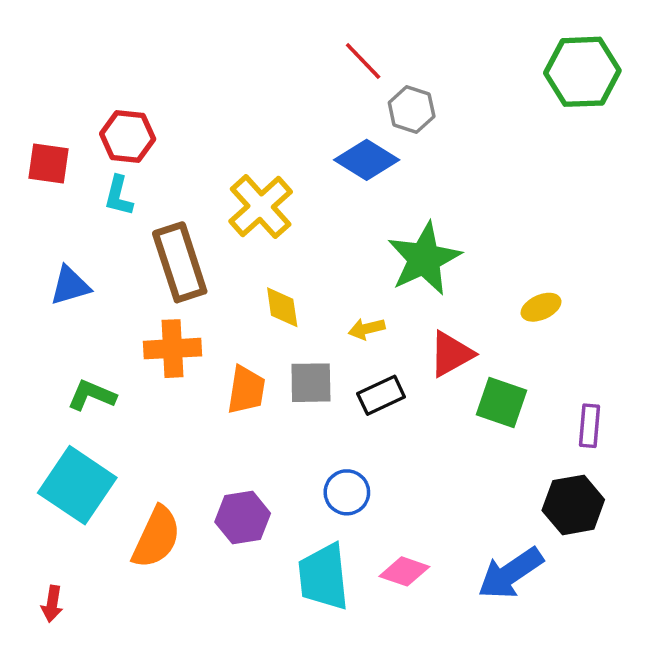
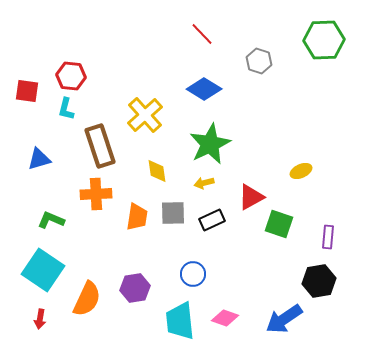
gray hexagon: (412, 110) -> (259, 61), moved
green star: (424, 259) -> (210, 144), moved
red arrow: (52, 604) -> (40, 319), moved

